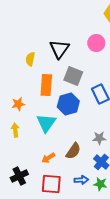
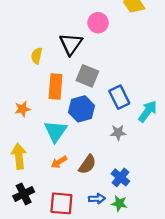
pink circle: (96, 43) -> (98, 23), moved
yellow arrow: (15, 130) -> (19, 156), moved, size x1.5
gray star: (99, 138) -> (118, 133), moved
orange arrow: (48, 158) -> (59, 162), moved

